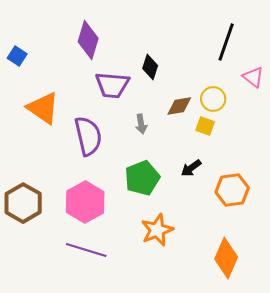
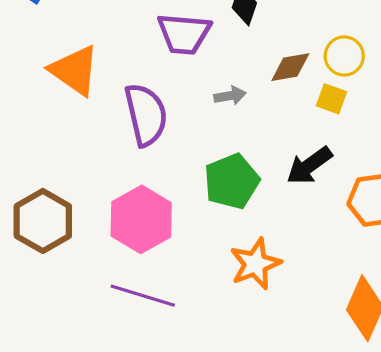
gray arrow: (141, 124) -> (230, 96), turned -90
black arrow: (191, 168) -> (309, 165), size x1.4

